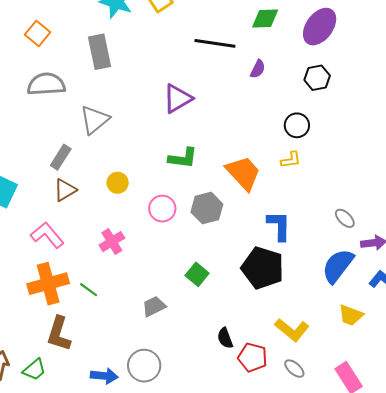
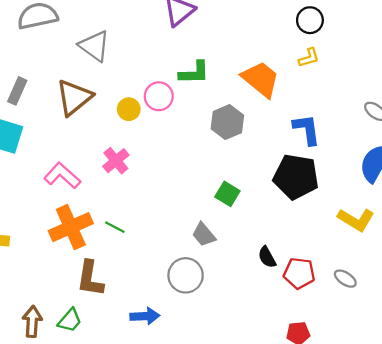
gray triangle: (95, 120) -> (94, 46), turned -36
gray rectangle: (61, 157) -> (17, 91), moved
brown triangle: (65, 190) -> (74, 97), moved, size x1.5
pink circle: (162, 209) -> (159, 96), moved
pink cross: (112, 242) -> (116, 161), moved
gray trapezoid: (154, 306) -> (204, 235), moved, turned -95
yellow L-shape: (292, 330) -> (356, 220), moved
gray circle: (144, 366) -> (186, 275), moved

